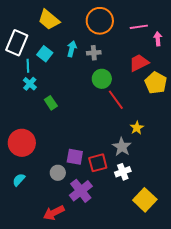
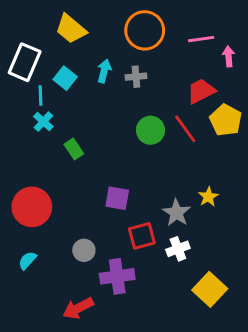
green circle: (102, 79) -> (150, 130), moved
red line: (116, 100) -> (185, 129), moved
yellow star: (137, 128) -> (208, 197), moved
purple square: (75, 157) -> (117, 198), moved
purple cross: (81, 191) -> (117, 276), turned 30

